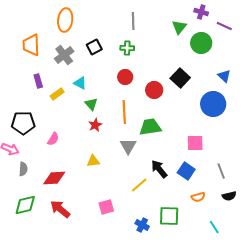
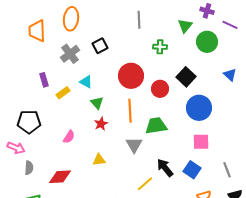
orange trapezoid: (31, 45) -> (37, 31), moved
green cross: (127, 48) -> (160, 47), moved
red circle: (125, 77) -> (131, 76), size x1.6
blue circle: (213, 104) -> (199, 108), moved
pink semicircle: (53, 139) -> (69, 137), moved

